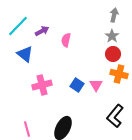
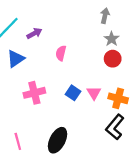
gray arrow: (114, 15) -> (105, 16), moved
pink semicircle: (66, 40) -> (61, 53), moved
blue triangle: (25, 54) -> (16, 59), turned 48
orange cross: (119, 74) -> (118, 98), moved

